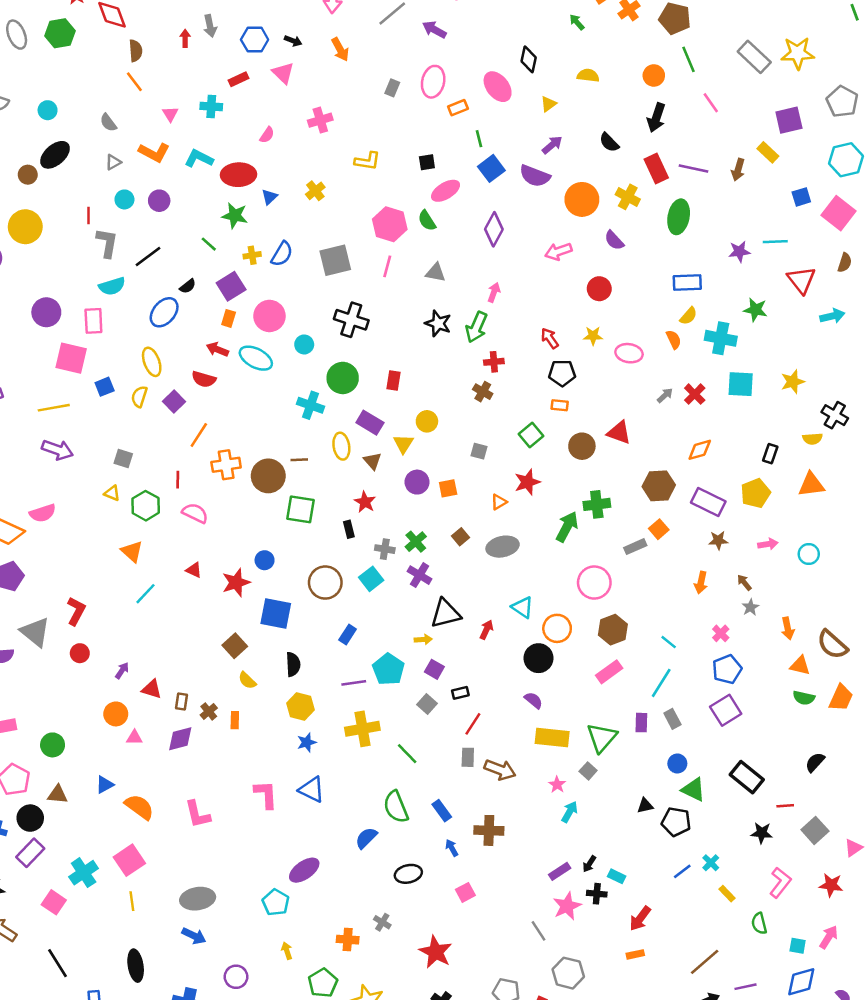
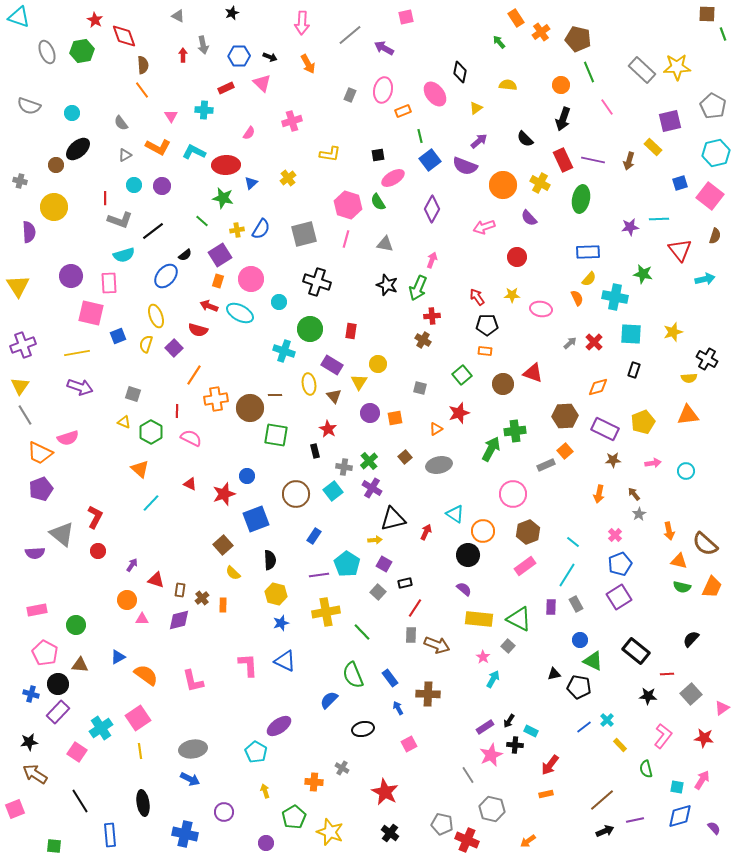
gray L-shape: (107, 243) -> (120, 220), turned 100
black rectangle: (770, 454) -> (634, 370), moved
blue square: (276, 614) -> (256, 519), turned -32
green triangle: (602, 737) -> (519, 619), turned -44

